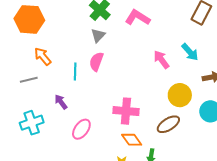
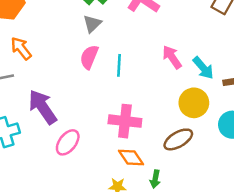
cyan arrow: (190, 52) -> (203, 68), moved
cyan line: (75, 71) -> (119, 65), moved
purple arrow: (61, 102) -> (43, 107), size x1.8

